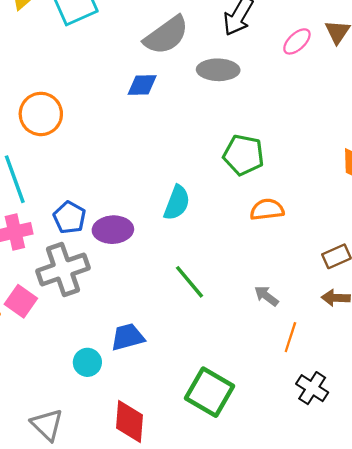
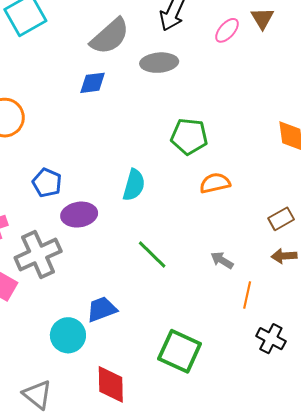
blue pentagon: (69, 217) -> (47, 183), moved
cyan circle: (87, 362) -> (68, 335), size x1.4

